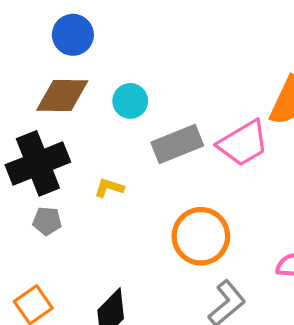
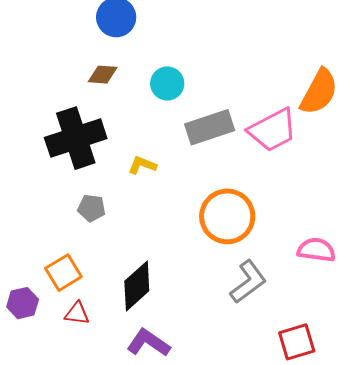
brown diamond: (62, 95) -> (103, 75), size x0.6
gray pentagon: (47, 221) -> (91, 208), moved

